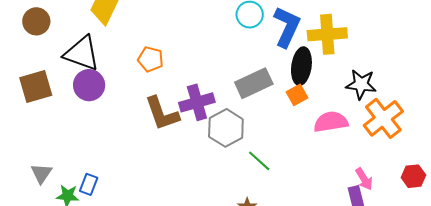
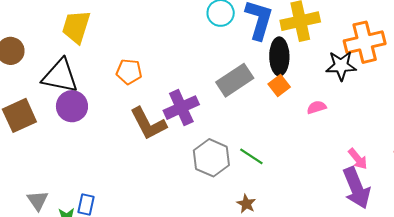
orange cross: (383, 118) -> (365, 42), moved, turned 33
pink semicircle: (331, 122) -> (317, 107), size x0.6
gray hexagon: (226, 128) -> (211, 158), moved

